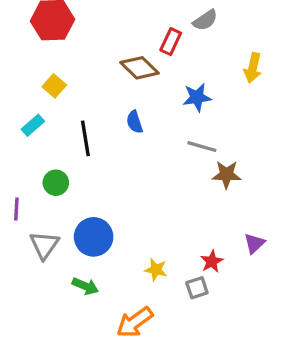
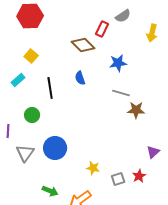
yellow arrow: (253, 68) -> (152, 33), moved
red star: (212, 261) -> (139, 176), moved
green arrow: (85, 286) -> (50, 191), moved

